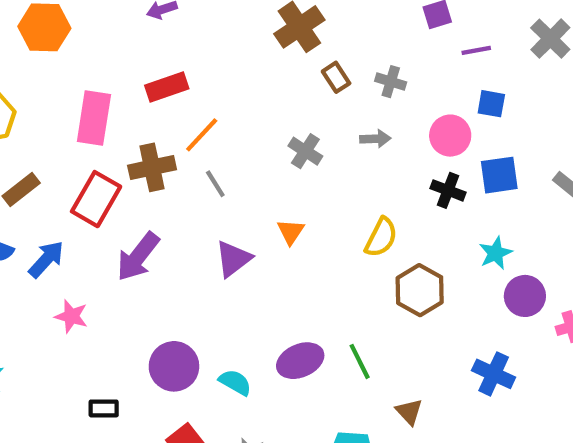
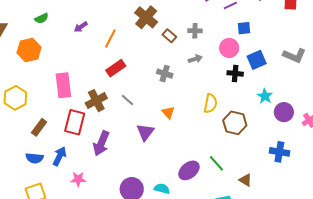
red rectangle: (167, 87) -> (116, 68), moved
orange line: (202, 135) -> (110, 39), moved

